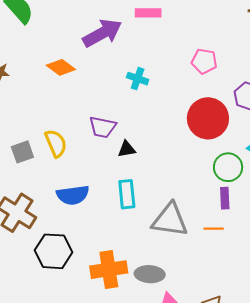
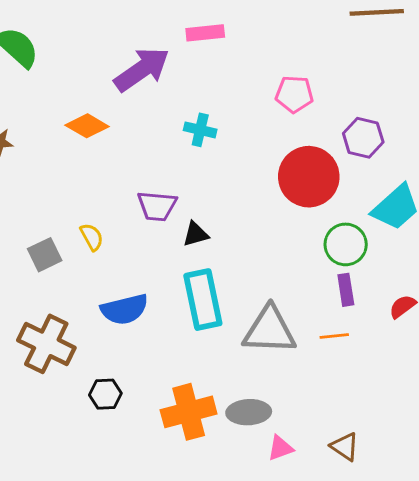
yellow semicircle: (56, 143) -> (92, 237), size x0.7
cyan rectangle: (127, 194) -> (203, 300), size x1.4
black hexagon: (54, 251) -> (105, 394), size x0.6

